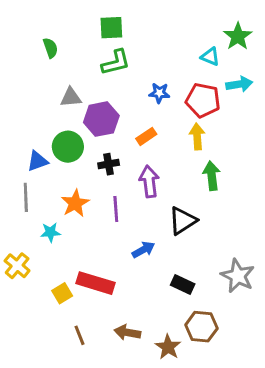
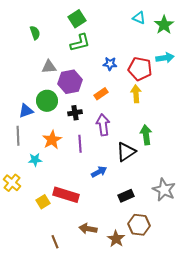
green square: (111, 28) -> (77, 19), turned -30
cyan triangle: (210, 57) -> (139, 18), moved
green arrow: (212, 176) -> (146, 135), moved
black rectangle: (183, 285) -> (126, 196), turned -49
brown line: (80, 335) -> (55, 242), moved

